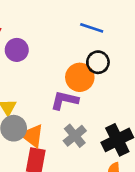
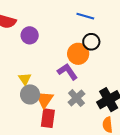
purple L-shape: (65, 100) -> (67, 72), turned 45
orange triangle: (32, 136) -> (44, 99), turned 30

